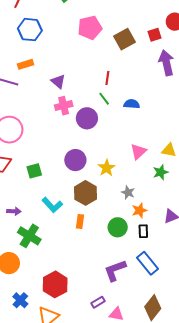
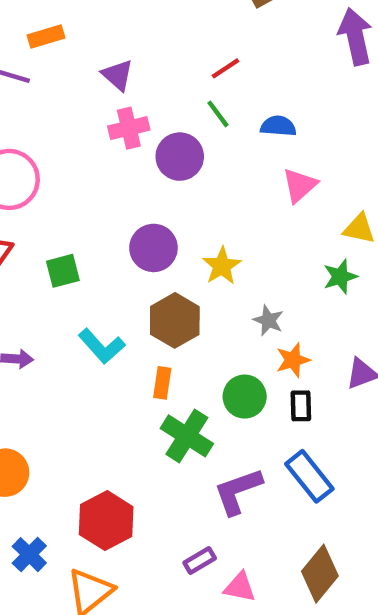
red line: (107, 78) -> (225, 68), turned 48
pink triangle: (138, 152) -> (300, 185), moved
green cross: (29, 236) -> (187, 436), moved

